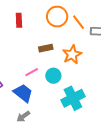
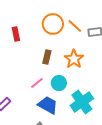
brown rectangle: (46, 48) -> (47, 57), turned -56
blue trapezoid: (23, 93) -> (48, 105), moved

